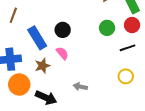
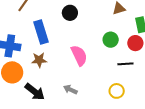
black circle: (63, 30) -> (70, 13), moved
pink semicircle: (62, 53) -> (79, 55), moved, size x1.5

